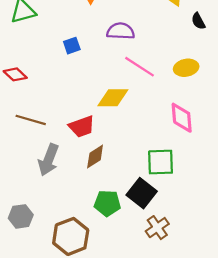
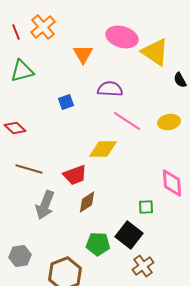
pink diamond: (182, 118) -> (172, 183), moved
green square: (161, 162) -> (146, 207), size x0.6

